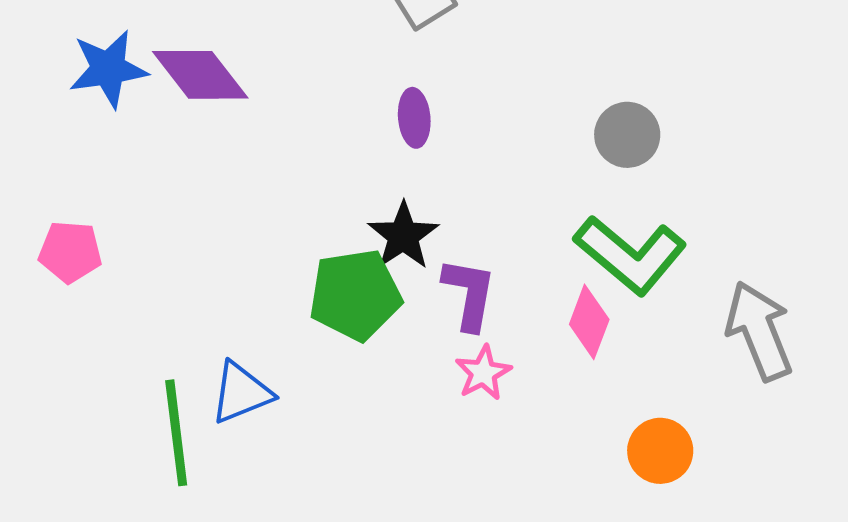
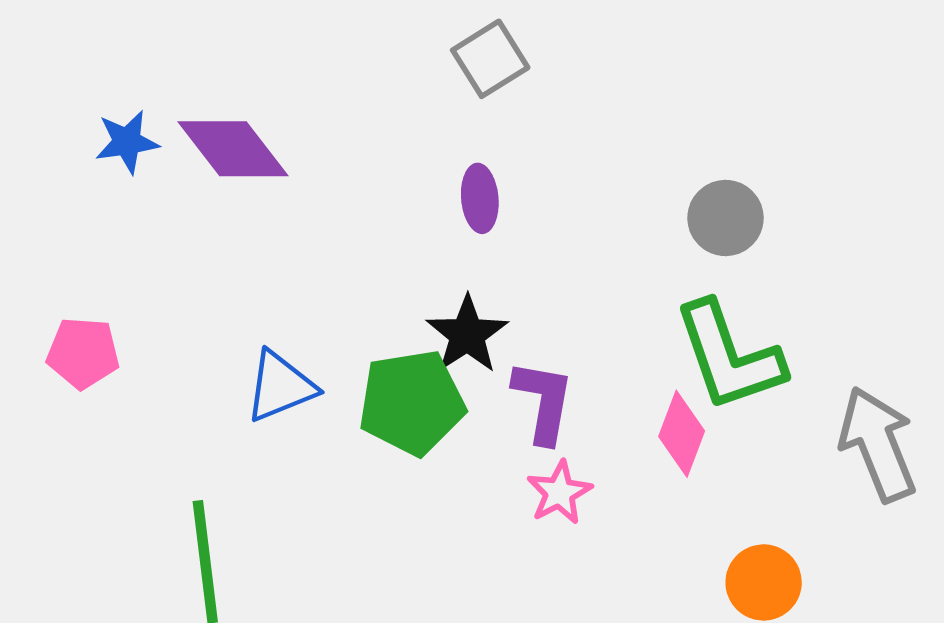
blue star: (108, 69) -> (127, 142), size x0.7
green L-shape: (630, 255) -> (729, 356), turned 31
blue triangle: (241, 393) -> (280, 386), moved

